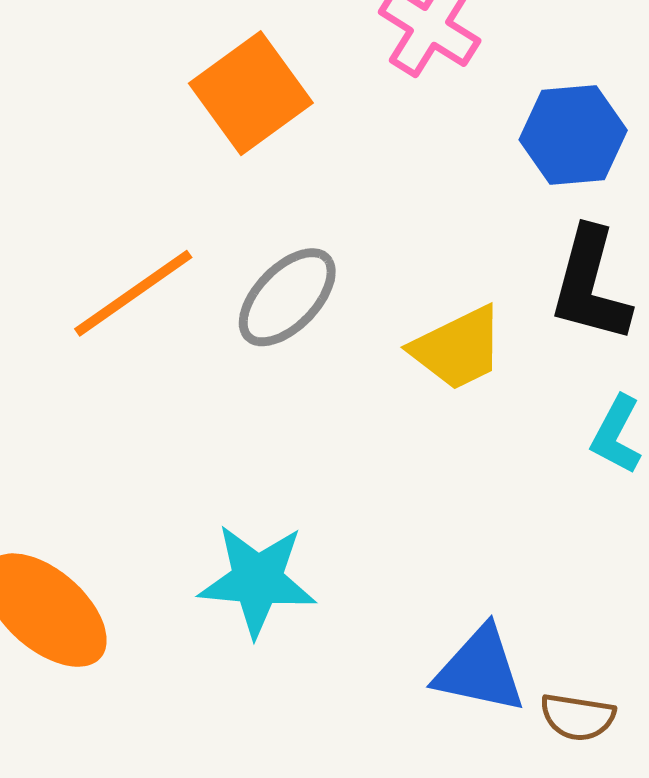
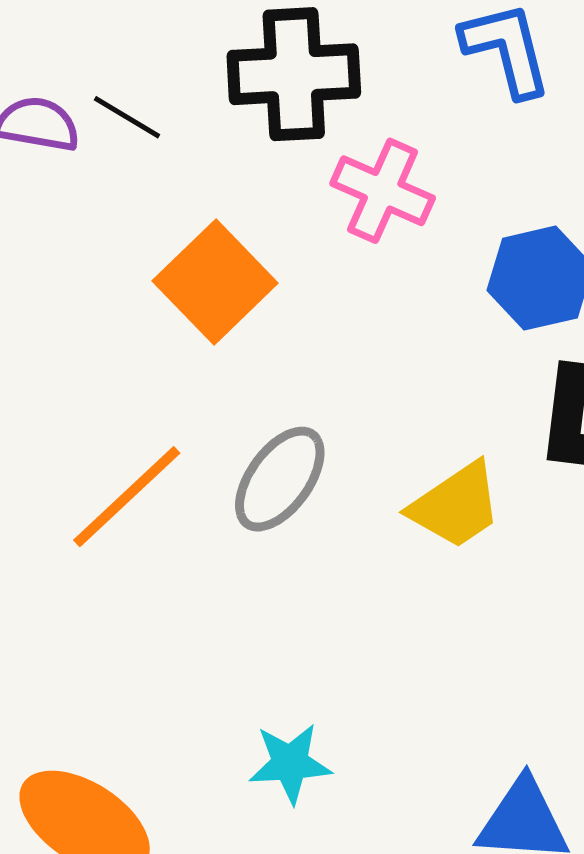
cyan star: (257, 580) -> (290, 763), size x0.7

